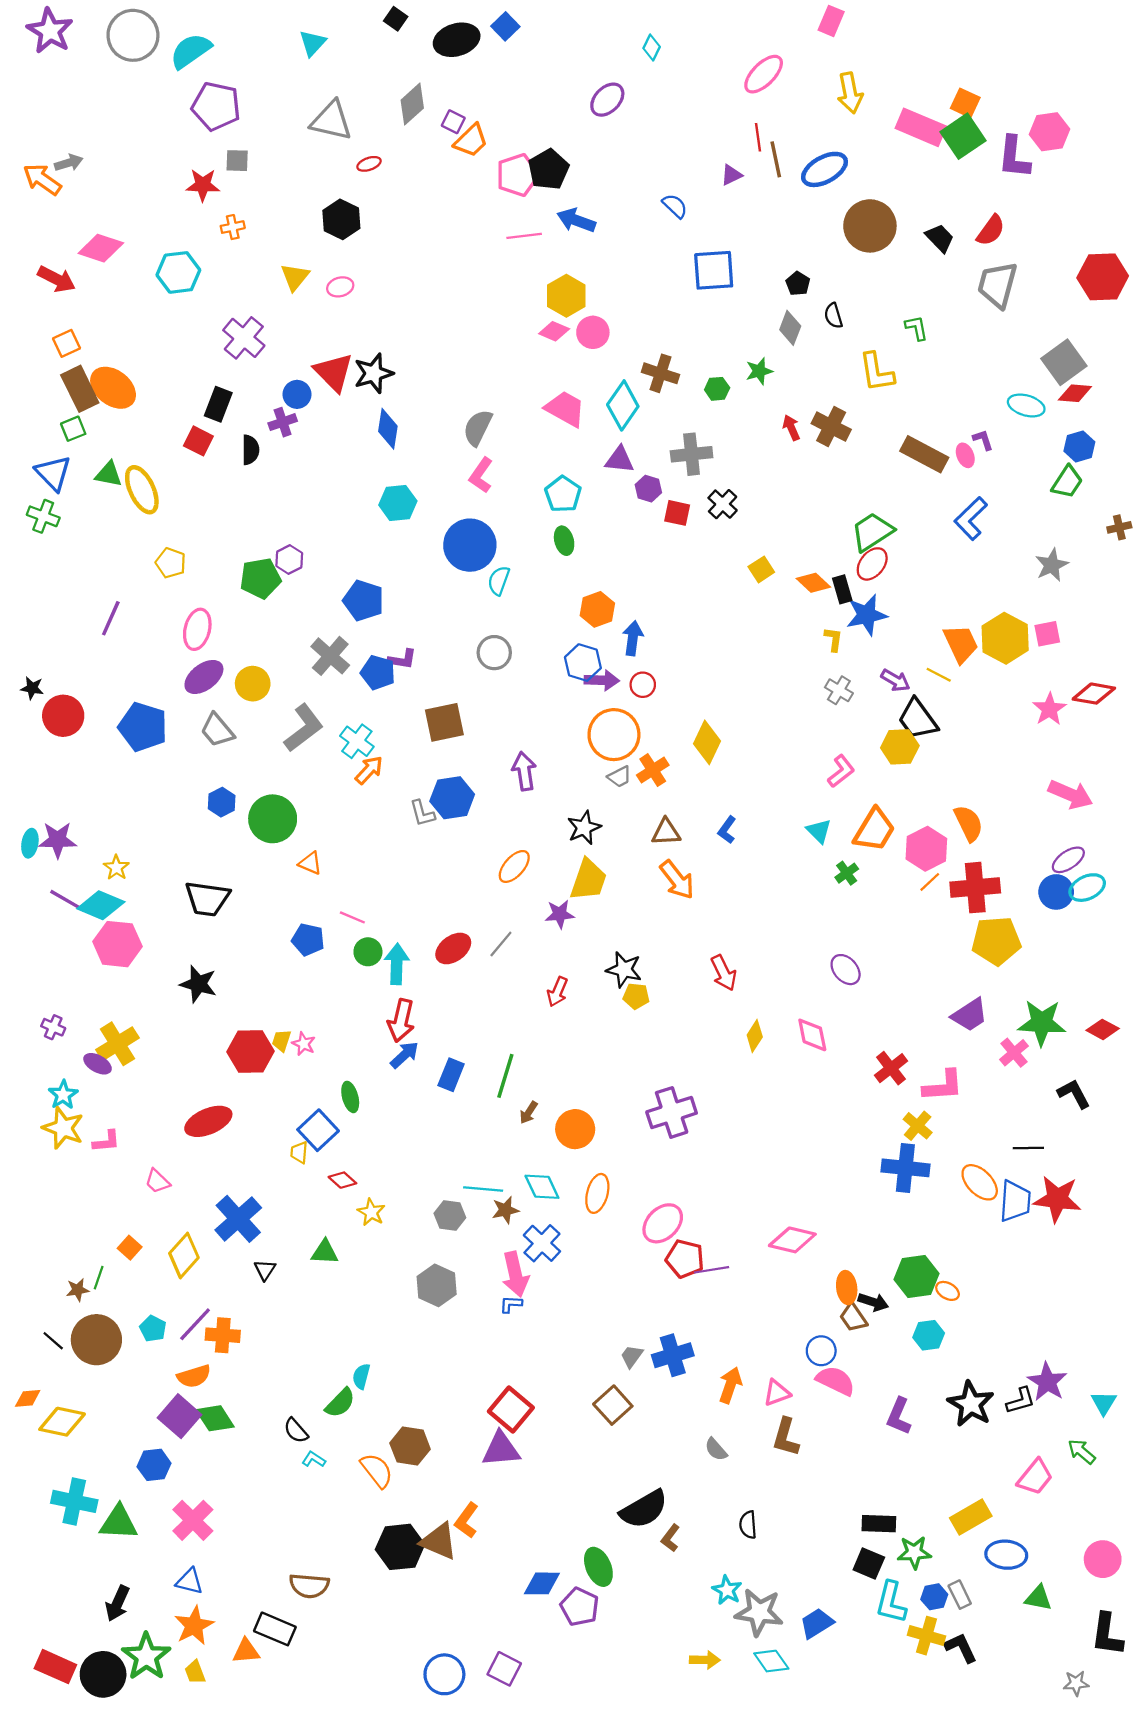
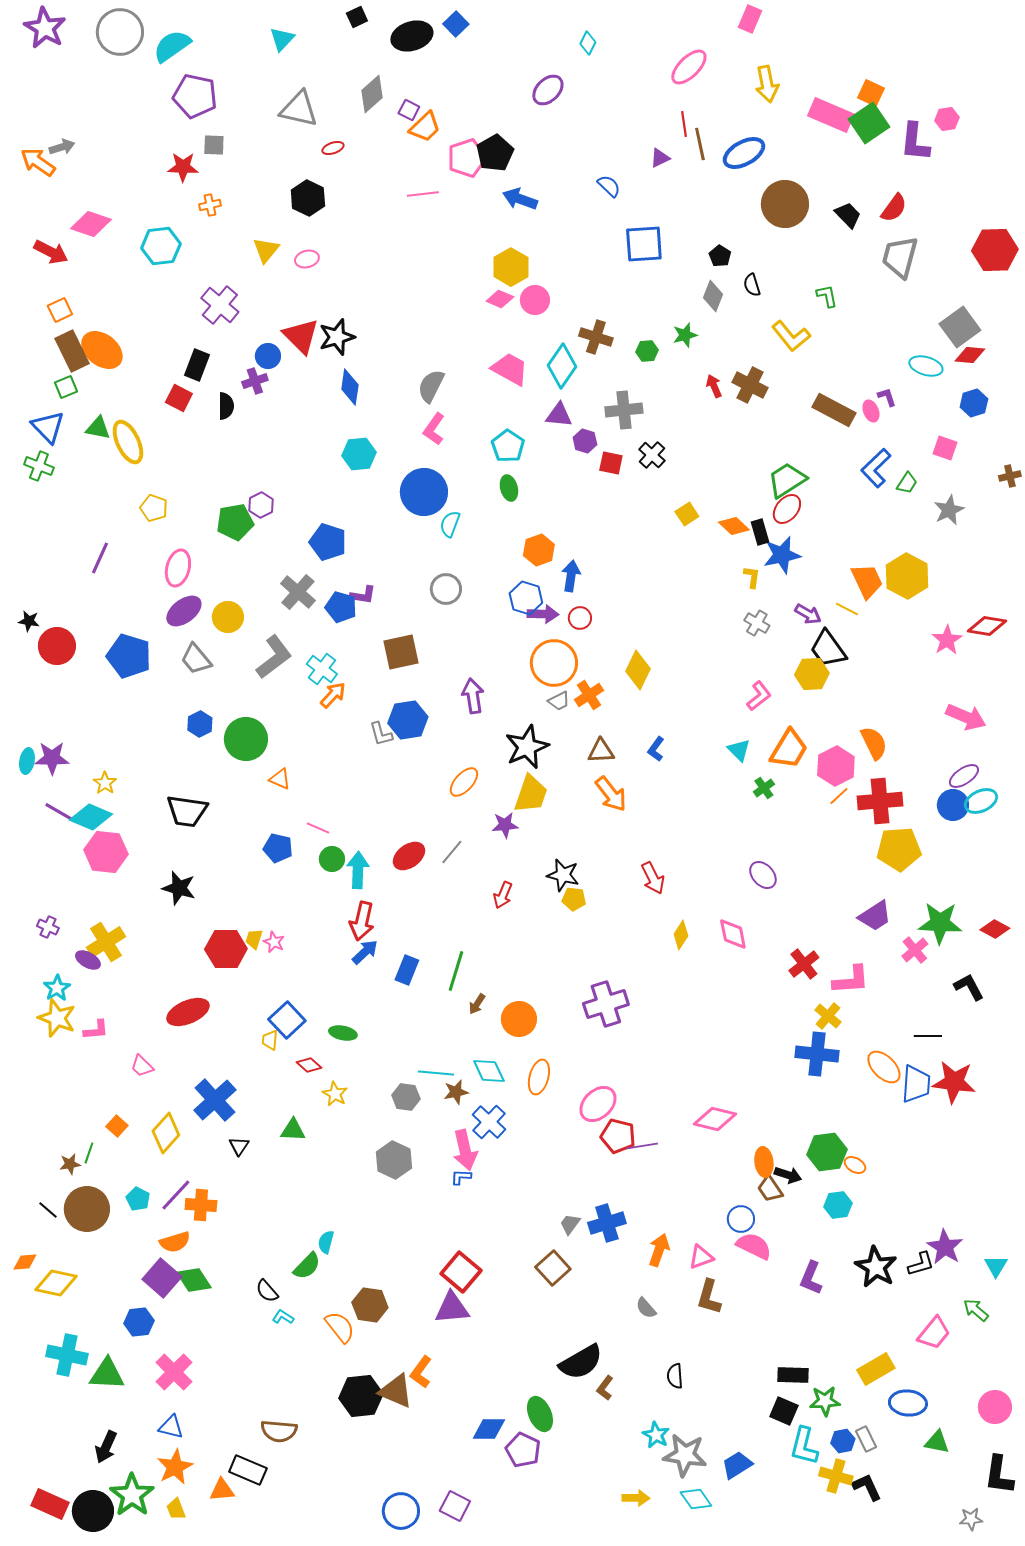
black square: (396, 19) -> (357, 17), turned 30
pink hexagon: (1049, 132) -> (947, 119), size x0.7
pink line: (524, 236) -> (423, 194), moved
yellow L-shape: (877, 372) -> (791, 336), turned -30
green trapezoid: (1067, 482) -> (907, 483), moved, size x0.7
pink square: (1047, 634) -> (945, 448), moved, turned 30
black star: (584, 828) -> (527, 747), size x1.4
green ellipse: (350, 1097) -> (343, 1033), moved, turned -64

